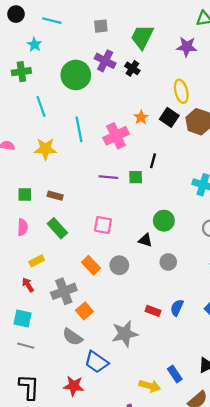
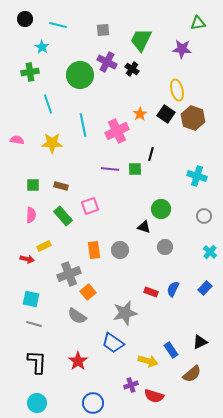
pink square: (103, 225) -> (90, 206), moved, turned -30
orange rectangle: (91, 265) -> (94, 250), turned 36
red arrow: (28, 285) -> (27, 259), moved, turned 136
blue trapezoid: (96, 362) -> (113, 343), moved
red star: (74, 386) -> (78, 361), turned 30

